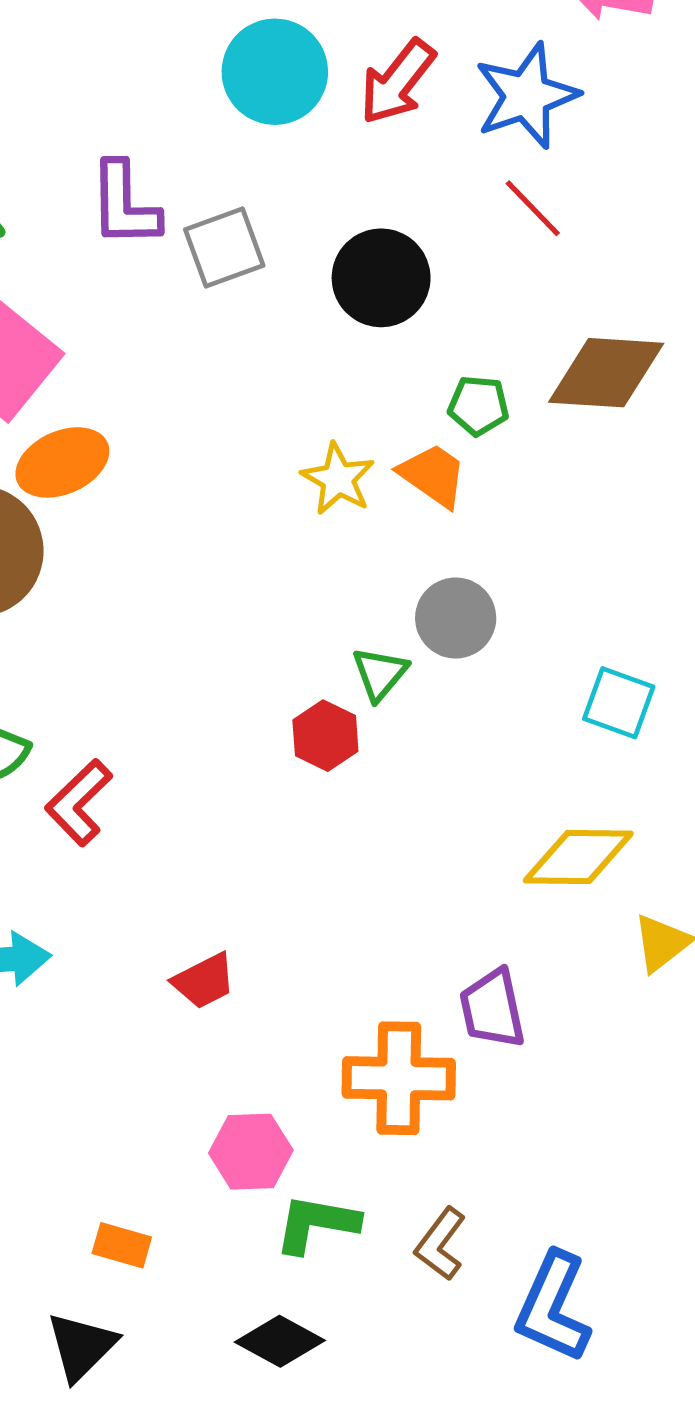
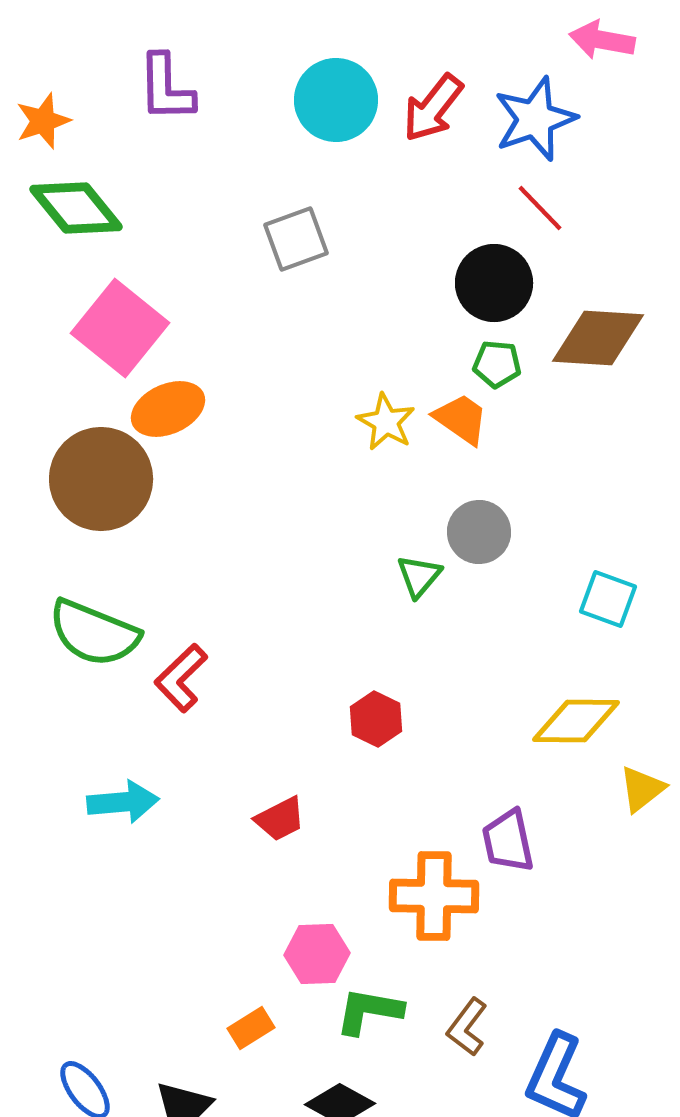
purple L-shape: (124, 205) -> (166, 88), moved
black circle: (381, 278) -> (494, 283), moved
red hexagon: (325, 736) -> (376, 719), moved
orange rectangle: (122, 1245) -> (251, 1028), moved, turned -48

